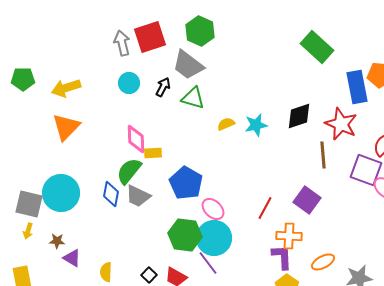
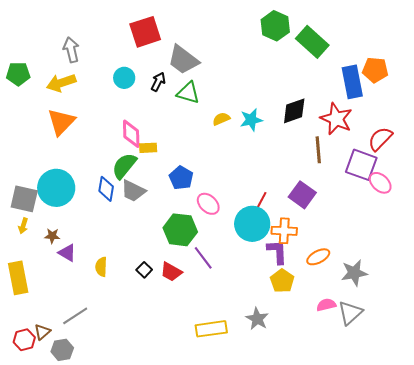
green hexagon: (200, 31) -> (275, 26), moved
gray arrow: (122, 43) -> (71, 50), moved
blue pentagon: (186, 183) -> (181, 178), size x0.7
cyan circle: (214, 238) -> (252, 224), moved

